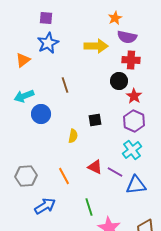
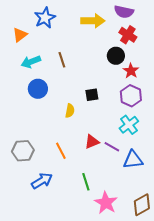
red cross: (131, 60) -> (128, 35), turned 30
cyan arrow: (24, 96) -> (31, 62), moved
red triangle: (95, 167) -> (92, 142), turned -49

